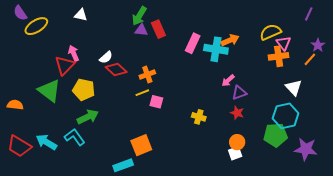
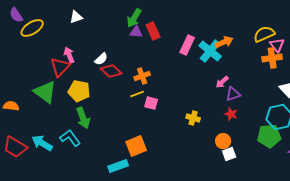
white triangle: (81, 15) -> (76, 17), turned -32
cyan cross: (216, 49) -> (210, 51), turned 30
green arrow: (88, 117) -> (83, 118), turned 95
orange circle: (237, 142) -> (223, 141), moved

